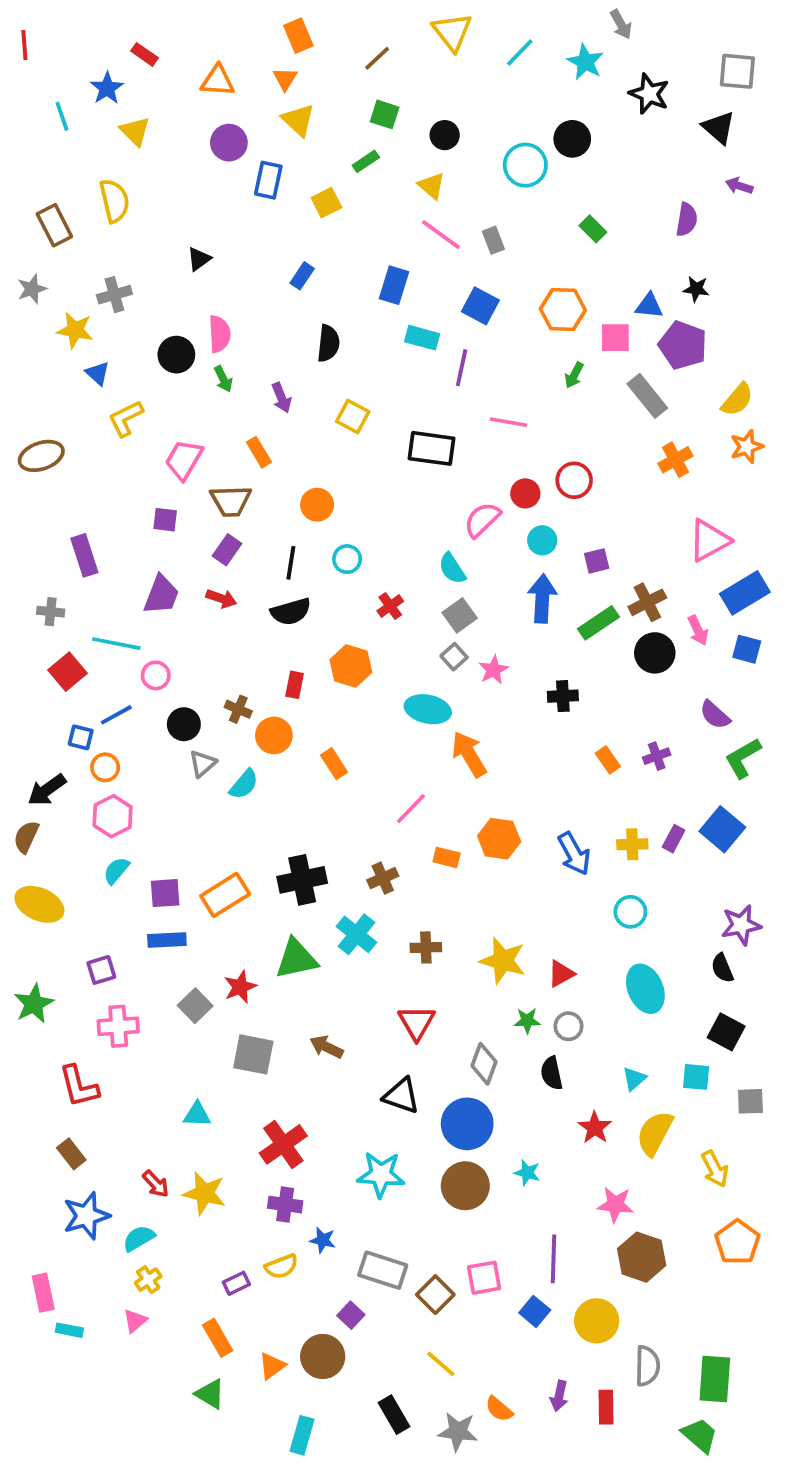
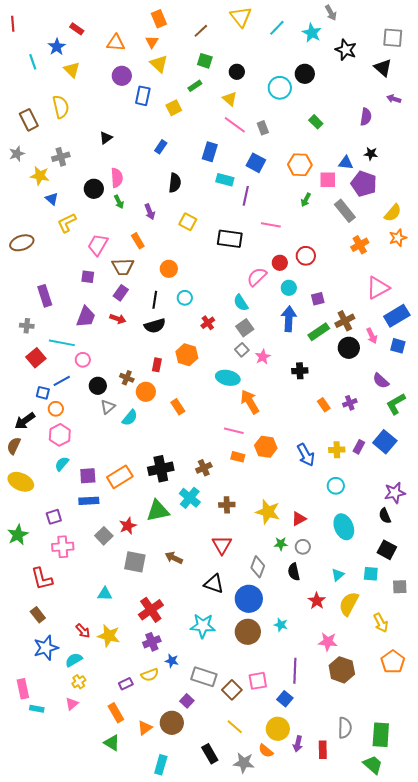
pink line: (411, 809) -> (234, 431), moved, turned 60
purple cross: (285, 1205) -> (152, 642), turned -30
yellow circle: (597, 1321) -> (278, 729), moved

